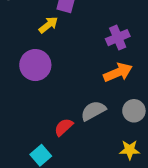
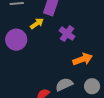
purple cross: (118, 38) -> (67, 34), moved, turned -35
purple circle: (35, 65) -> (16, 40), moved

